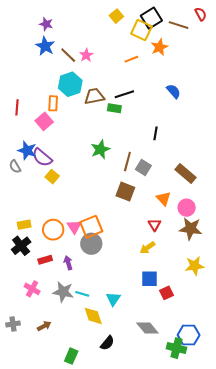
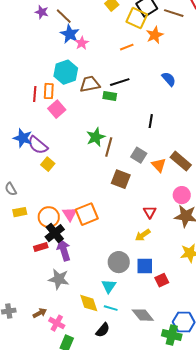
blue star: (45, 46) -> (70, 34), moved
brown line: (68, 55) -> (64, 16), moved
red line: (17, 107) -> (35, 94), moved
pink square: (44, 121) -> (57, 109), moved
brown line: (127, 161) -> (109, 147), moved
gray semicircle: (15, 166) -> (11, 189), moved
orange triangle: (163, 199) -> (159, 165), moved
gray circle: (91, 244) -> (119, 262), moved
black cross: (21, 246) -> (55, 233), moved
purple arrow: (68, 263) -> (64, 250), size x1.5
pink cross: (32, 289) -> (57, 323), moved
cyan line: (82, 294) -> (111, 308), moved

